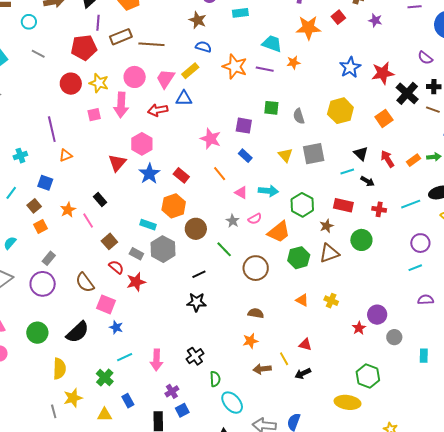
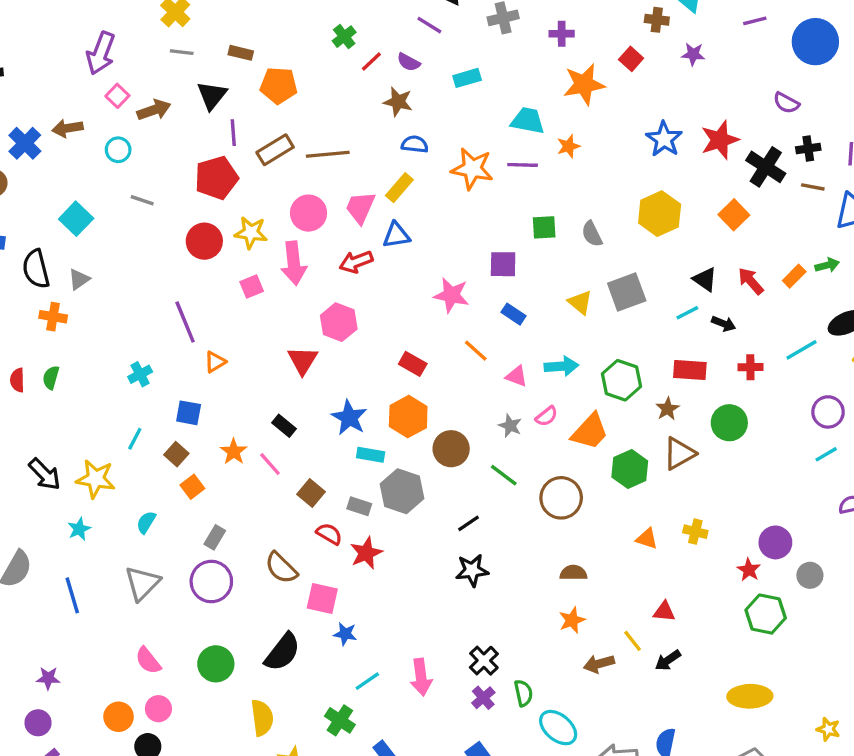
blue star: (149, 174) -> (349, 418), moved
green hexagon: (368, 376) -> (766, 614), moved
purple cross: (172, 391) -> (483, 698), moved

